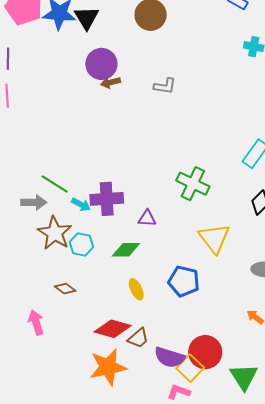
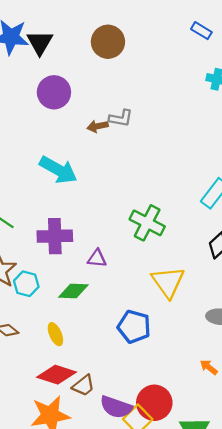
brown arrow: (111, 82) -> (98, 126), moved
cyan arrow: (81, 204) -> (58, 170), moved, size x1.8
yellow ellipse: (136, 289) -> (55, 334), moved

